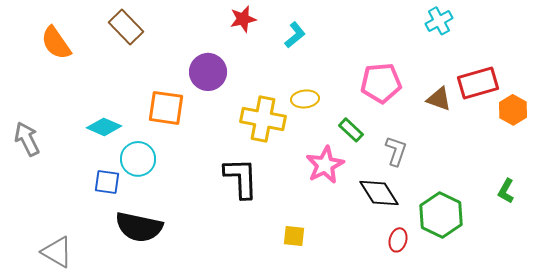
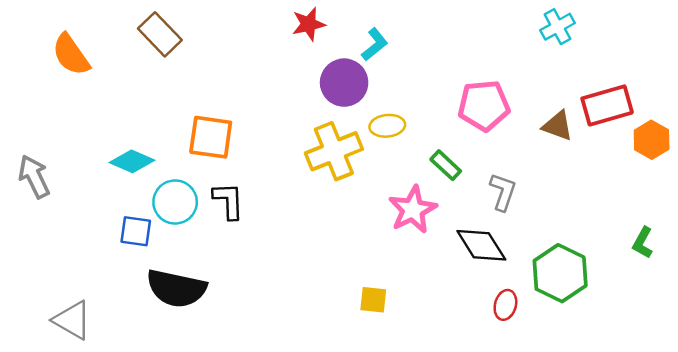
purple circle: (208, 72) -> (344, 83), moved
yellow cross: (263, 119) -> (334, 151), turned -33
black L-shape: (241, 178) -> (228, 201), moved, size x0.7

